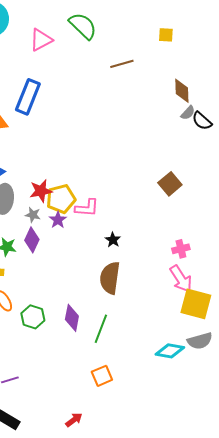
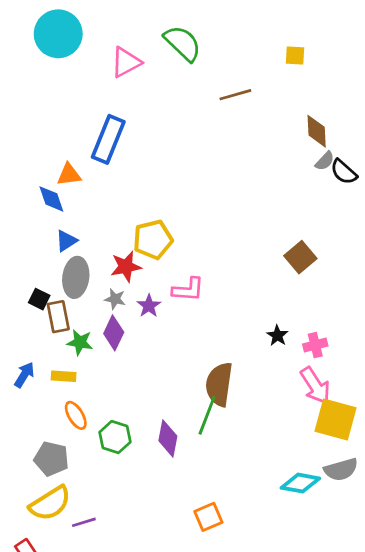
yellow pentagon: (61, 199) -> (153, 239), moved
black star: (113, 240) -> (277, 336), moved
green line: (101, 329) -> (207, 415), moved

